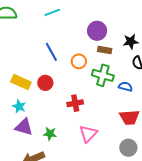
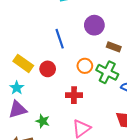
purple circle: (97, 31) -> (94, 25), moved
orange circle: (79, 61) -> (85, 66), moved
purple triangle: (24, 127) -> (18, 109), turned -42

